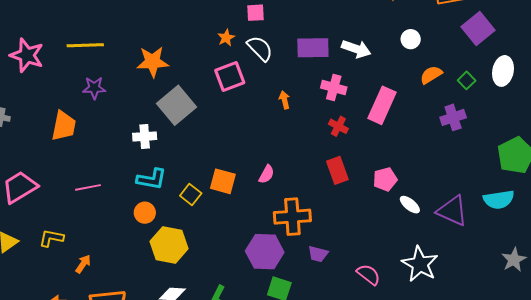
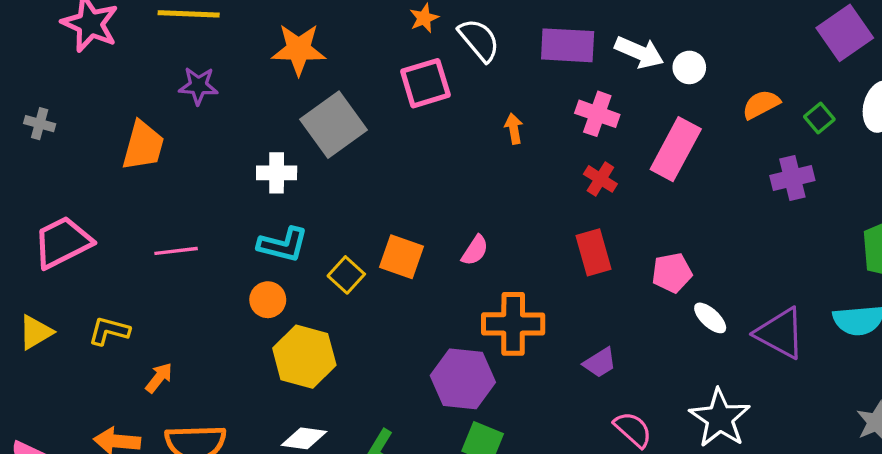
white circle: (411, 39) -> (689, 67), moved
purple trapezoid: (318, 254) -> (600, 363), moved, turned -50

